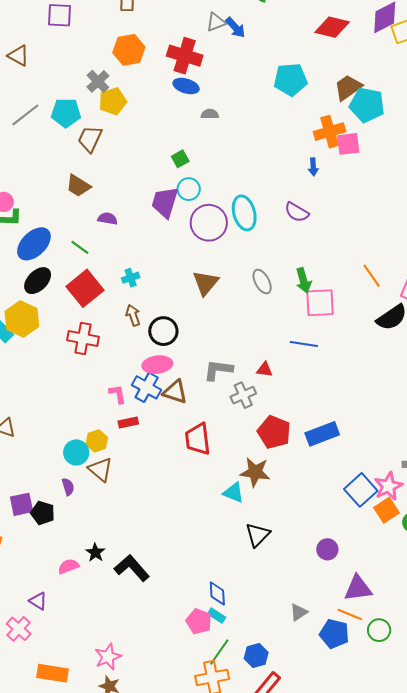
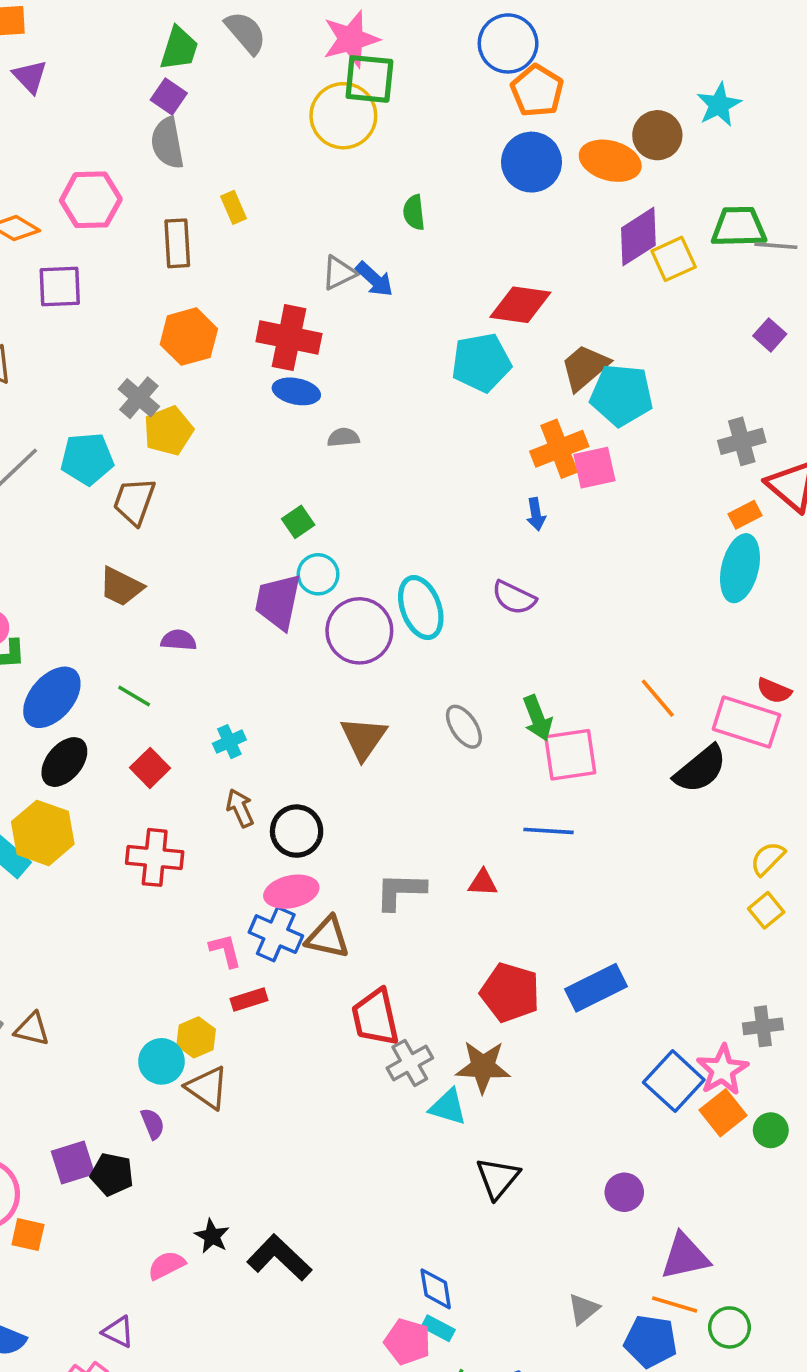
red diamond: (332, 27) -> (520, 305), moved
red square: (85, 288) -> (150, 768), size x0.6
gray cross: (243, 395) -> (410, 1063), moved

